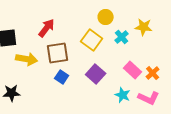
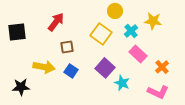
brown square: (58, 53) -> (67, 47), size x0.6
yellow arrow: (27, 59) -> (44, 67), moved
pink rectangle: (133, 70) -> (138, 54), moved
cyan star: (123, 95) -> (122, 83), moved

